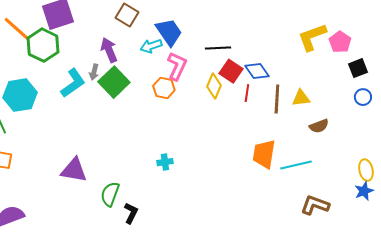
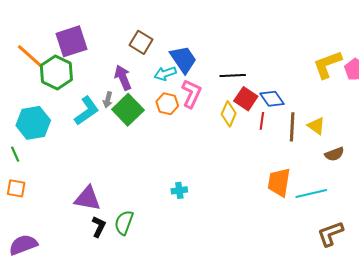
orange hexagon: (164, 88) -> (167, 104), moved
yellow triangle: (301, 98) -> (316, 126), turned 42
brown L-shape: (315, 205) -> (330, 234), turned -40
black L-shape: (131, 213) -> (99, 227), moved

